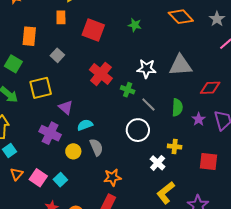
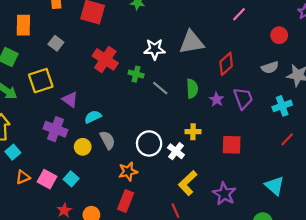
red diamond: (210, 88) -> (226, 64), turned -35
white circle: (138, 130) -> (149, 143), moved
orange triangle: (17, 174) -> (23, 177), turned 32

